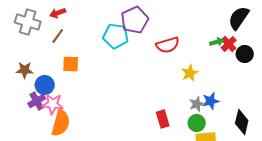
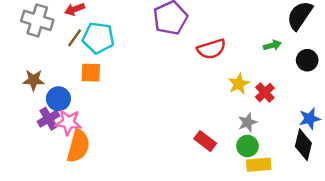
cyan pentagon: (116, 36) -> (98, 38), moved
red cross: (229, 44) -> (265, 93), moved
blue star: (211, 101) -> (310, 119), moved
red rectangle: (163, 119) -> (205, 141), turned -36

